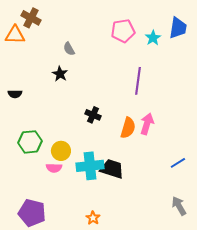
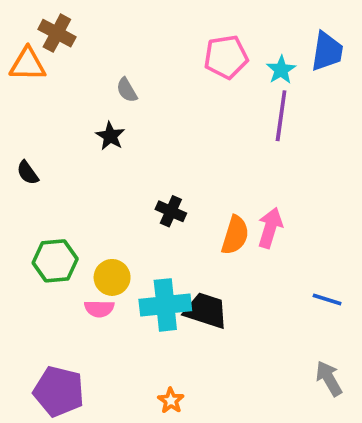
purple line: (138, 81) -> (281, 116), moved
black semicircle: (15, 94) -> (28, 173), turned 56
blue line: (178, 163) -> (327, 299), turned 49

